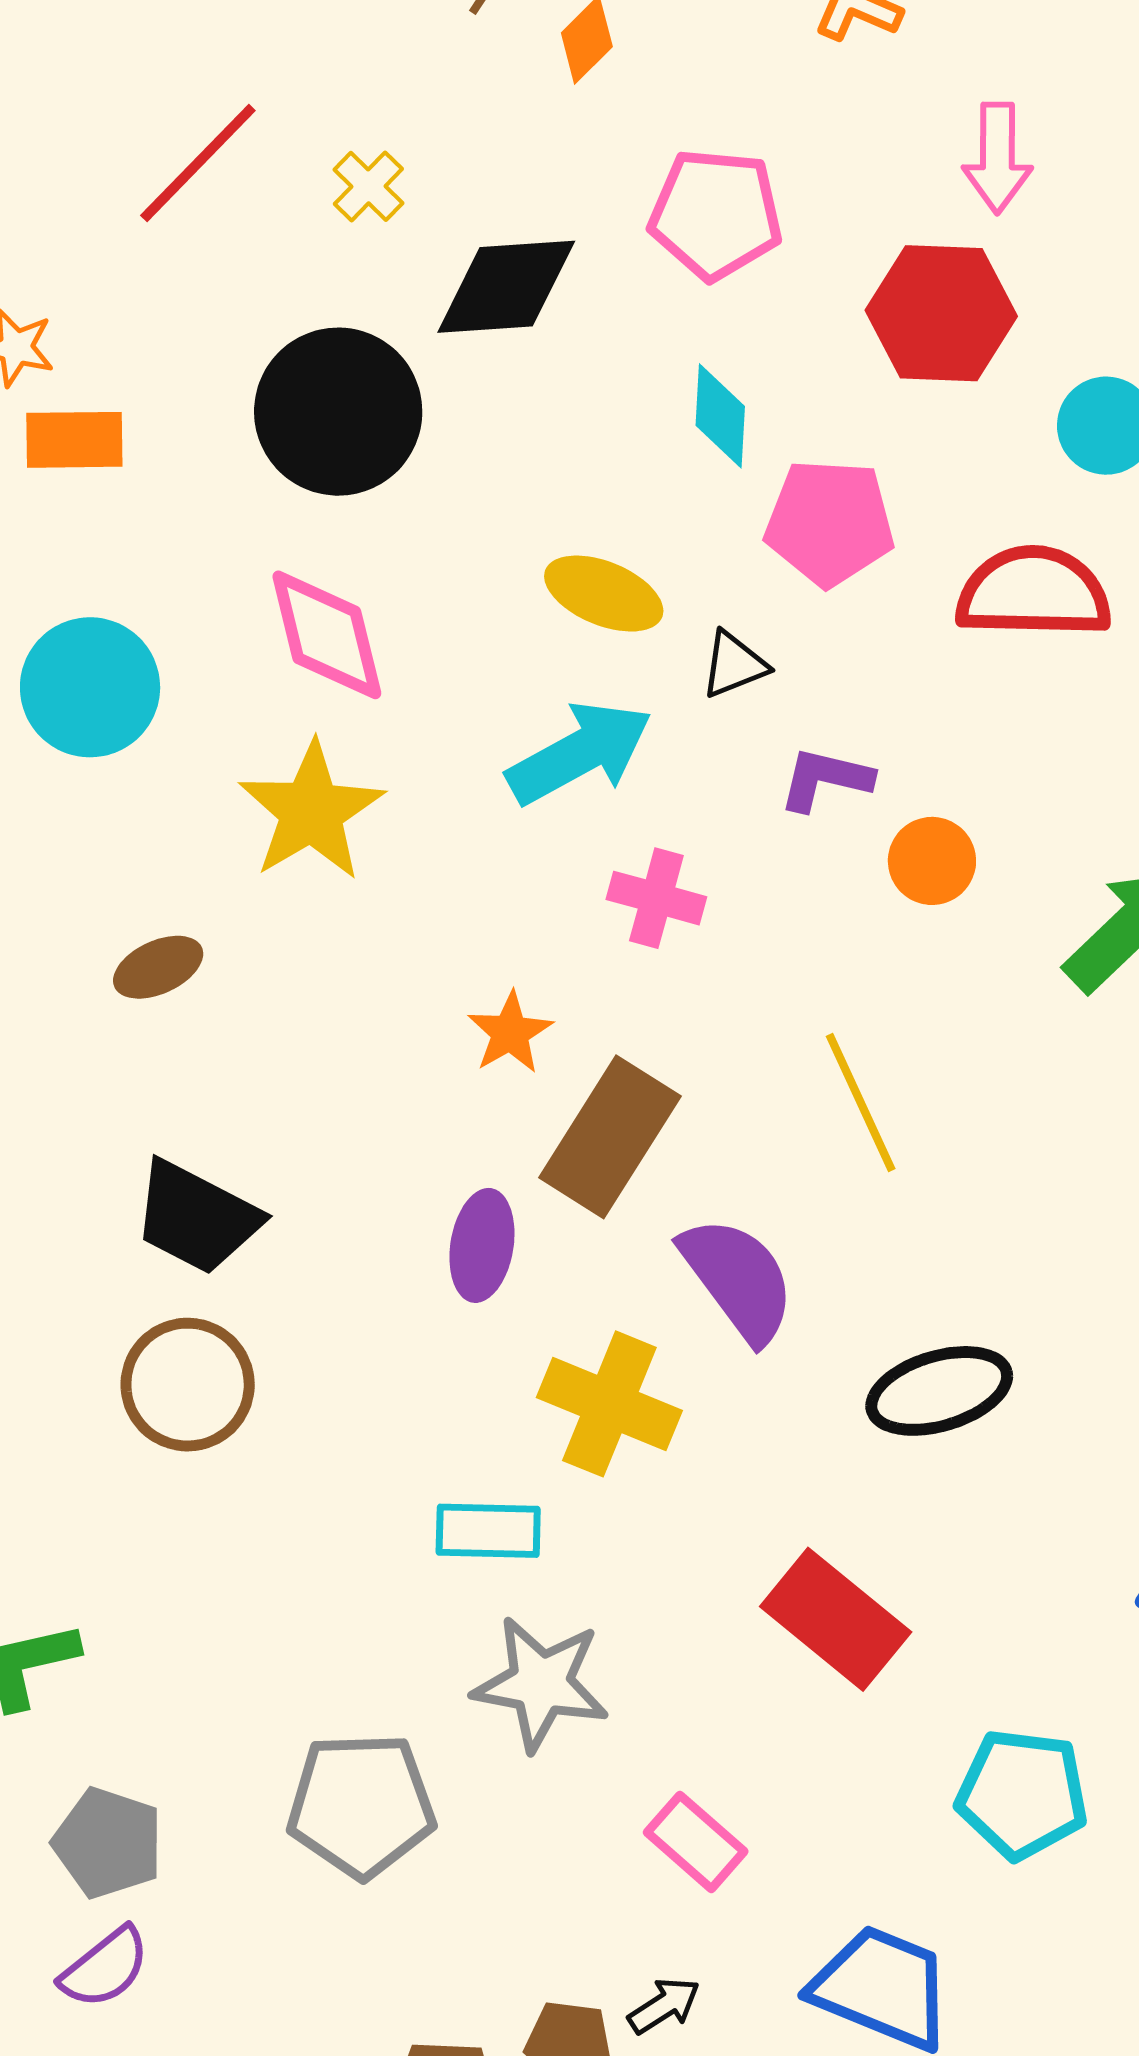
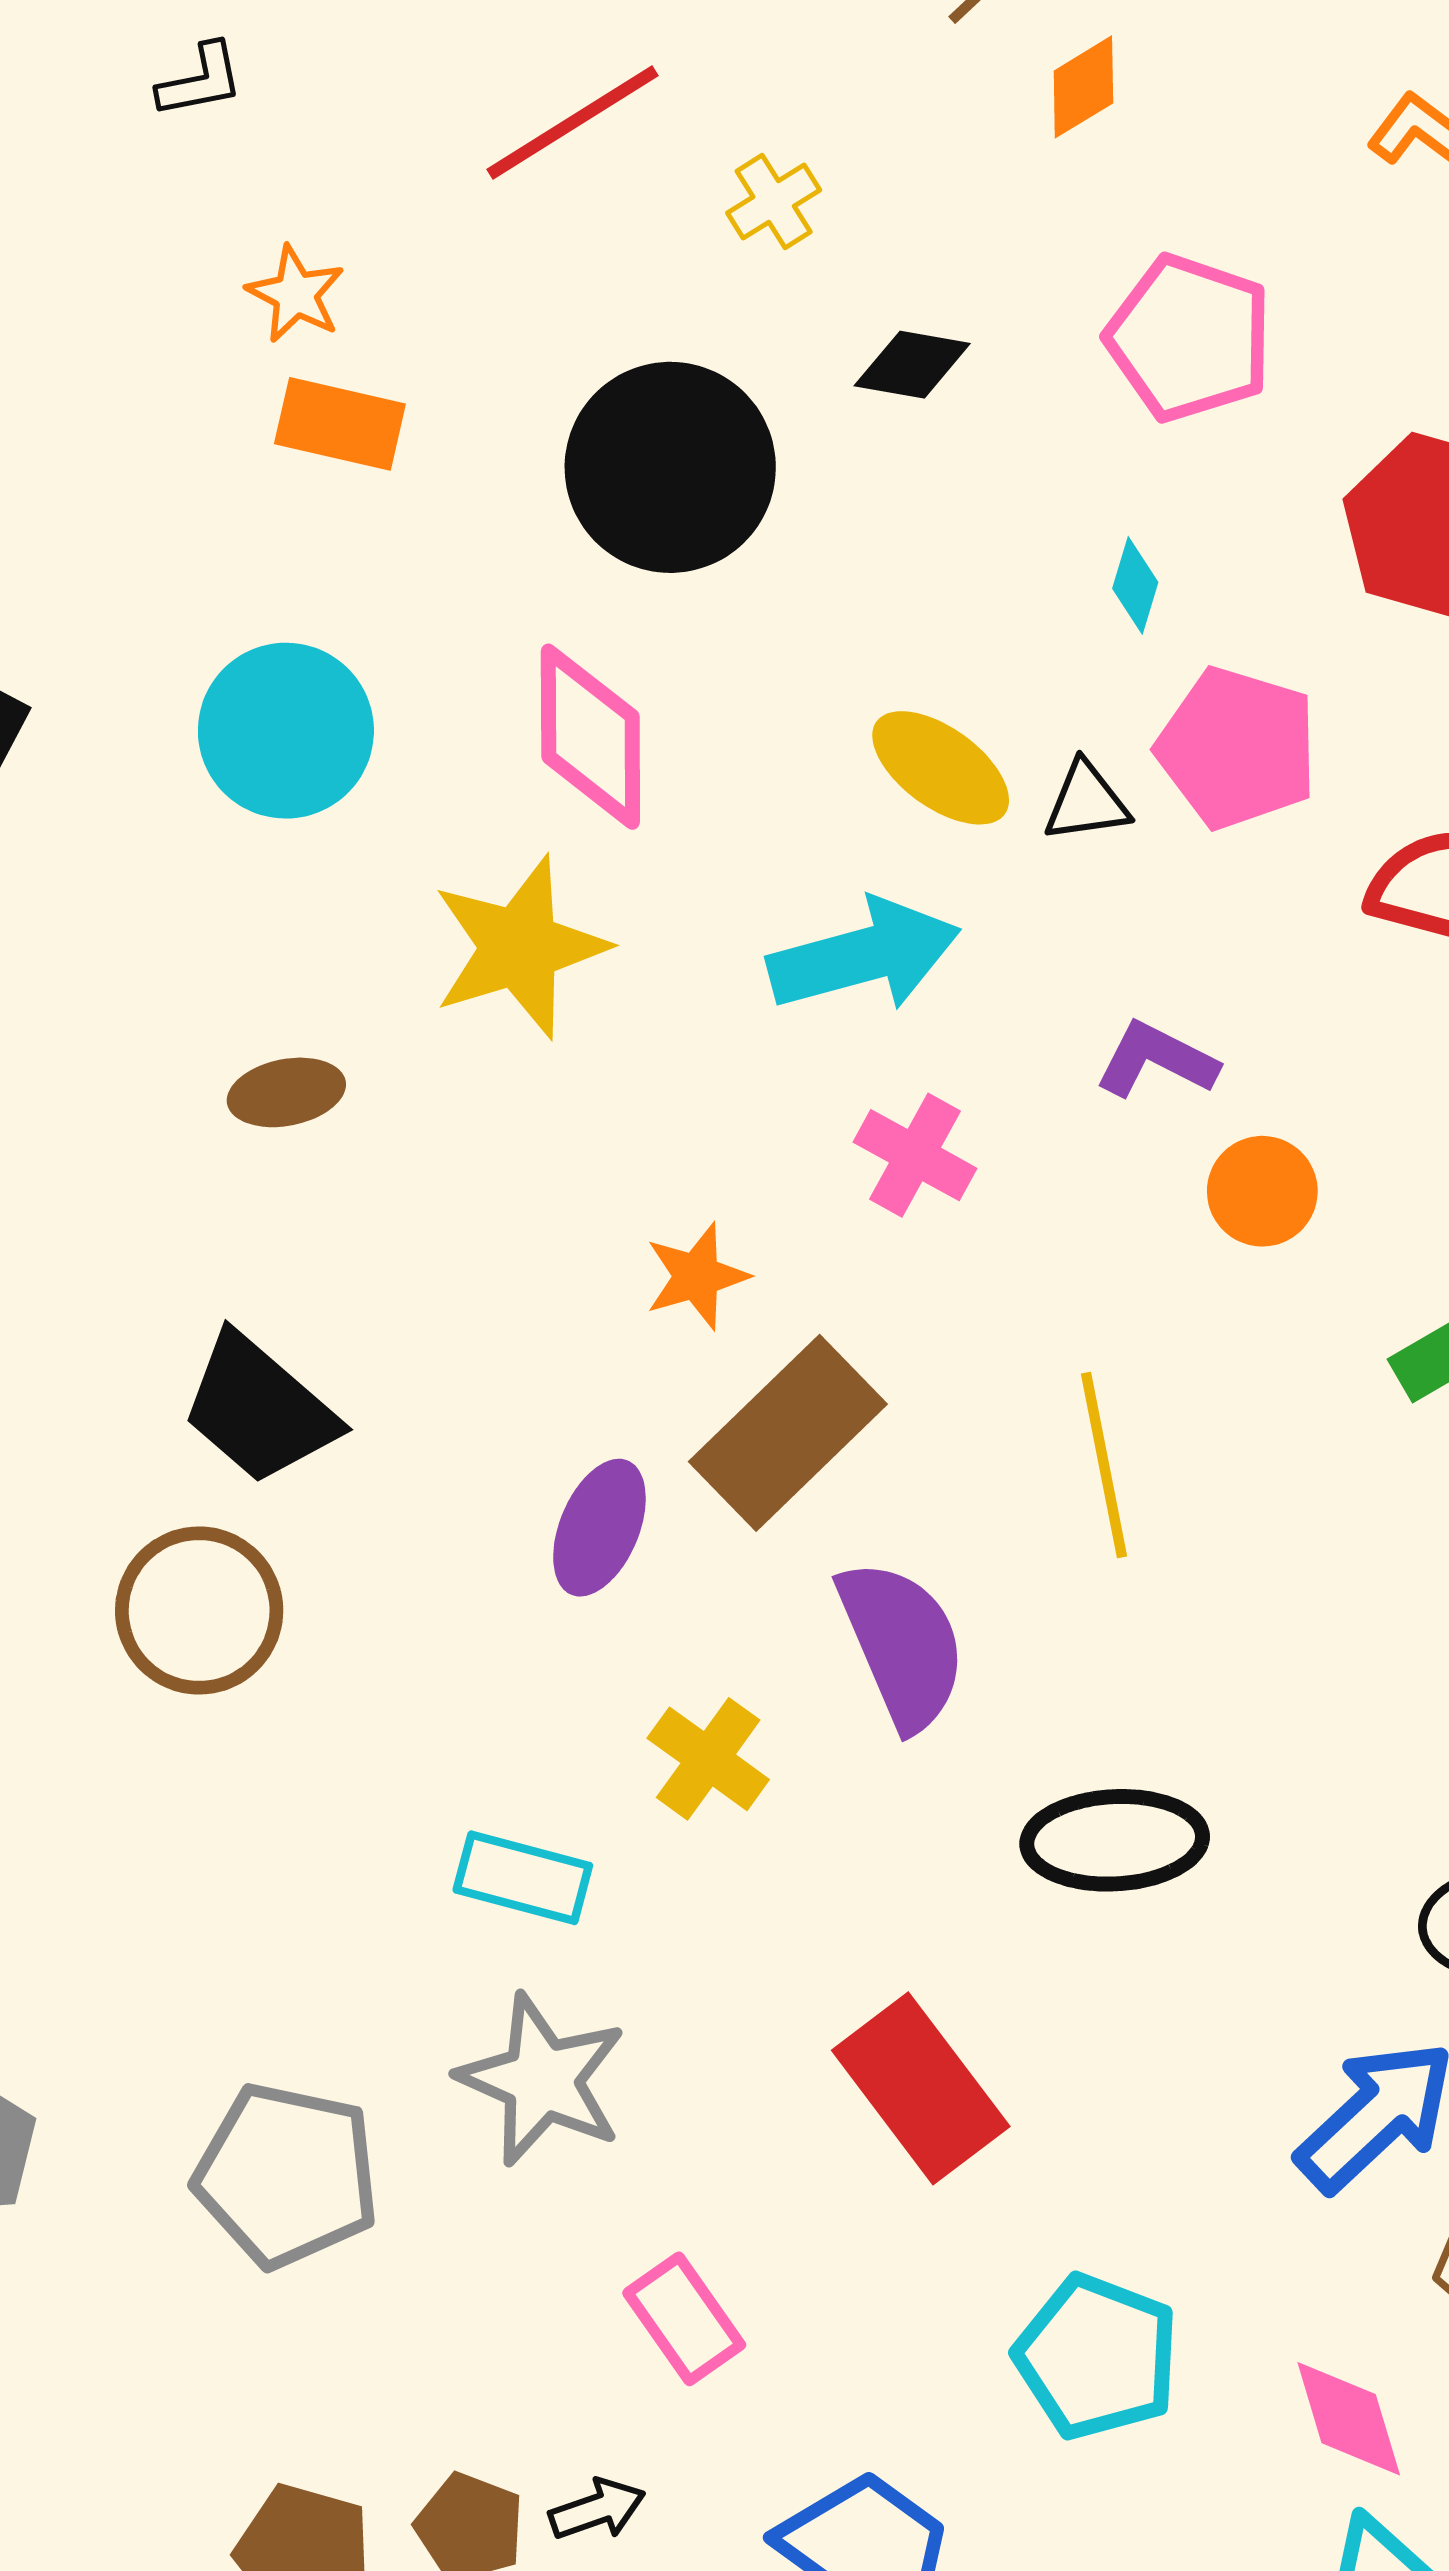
black diamond: (506, 287) -> (912, 365), size x0.6
cyan diamond: (720, 416) -> (1135, 585), size x0.7
black triangle: (734, 665) -> (1086, 802), moved
yellow cross: (609, 1404) -> (708, 1759), size x0.7

